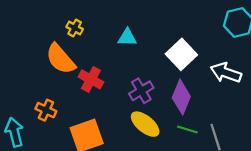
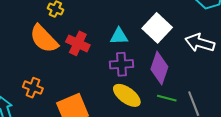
cyan triangle: (127, 37) -> (119, 36), moved
red cross: (91, 79) -> (78, 43), moved
purple cross: (141, 91) -> (121, 64), turned 30

